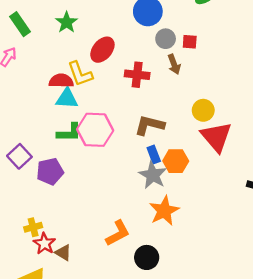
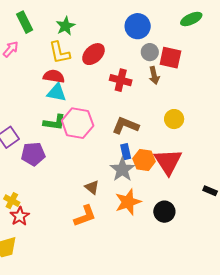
red square: (190, 42) -> (170, 58), size x1.6
yellow L-shape: (80, 74) -> (60, 53), moved
red triangle: (216, 137) -> (168, 162), moved
yellow cross: (33, 227) -> (12, 201), turned 35
brown triangle: (63, 253) -> (92, 187), moved
black circle: (147, 257) -> (164, 212), moved

